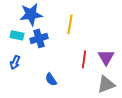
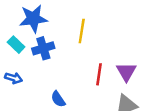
cyan rectangle: (17, 35) -> (16, 45), turned 32
blue arrow: (15, 62) -> (14, 78), turned -96

